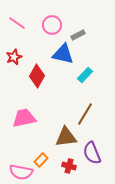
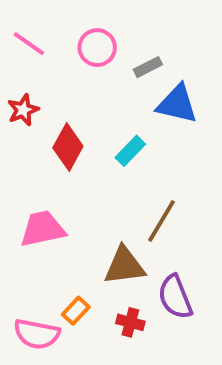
blue triangle: (63, 54) -> (177, 104), moved
cyan rectangle: (85, 75) -> (130, 151), moved

